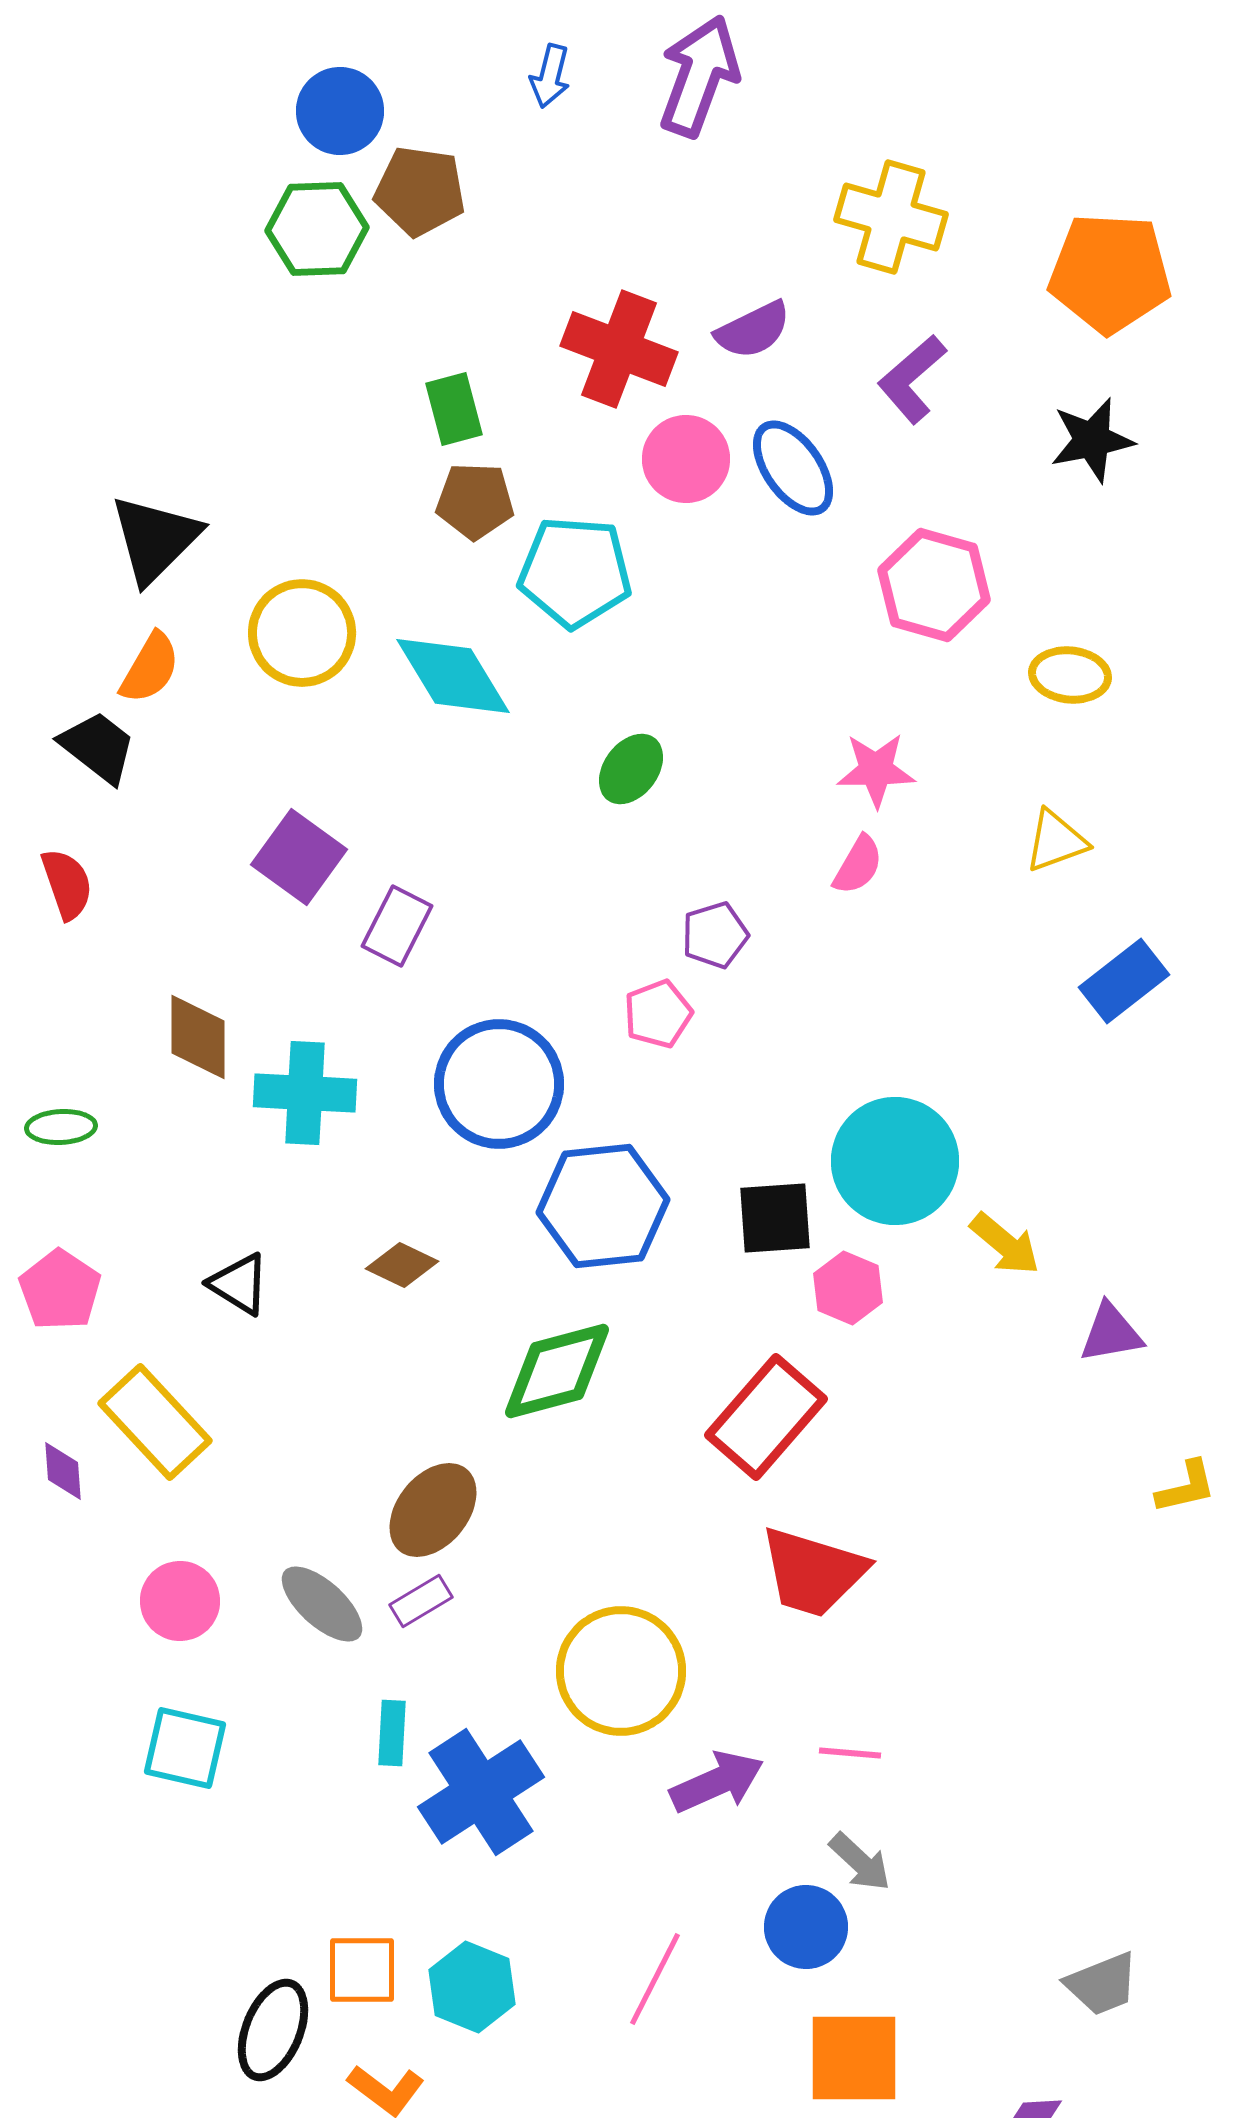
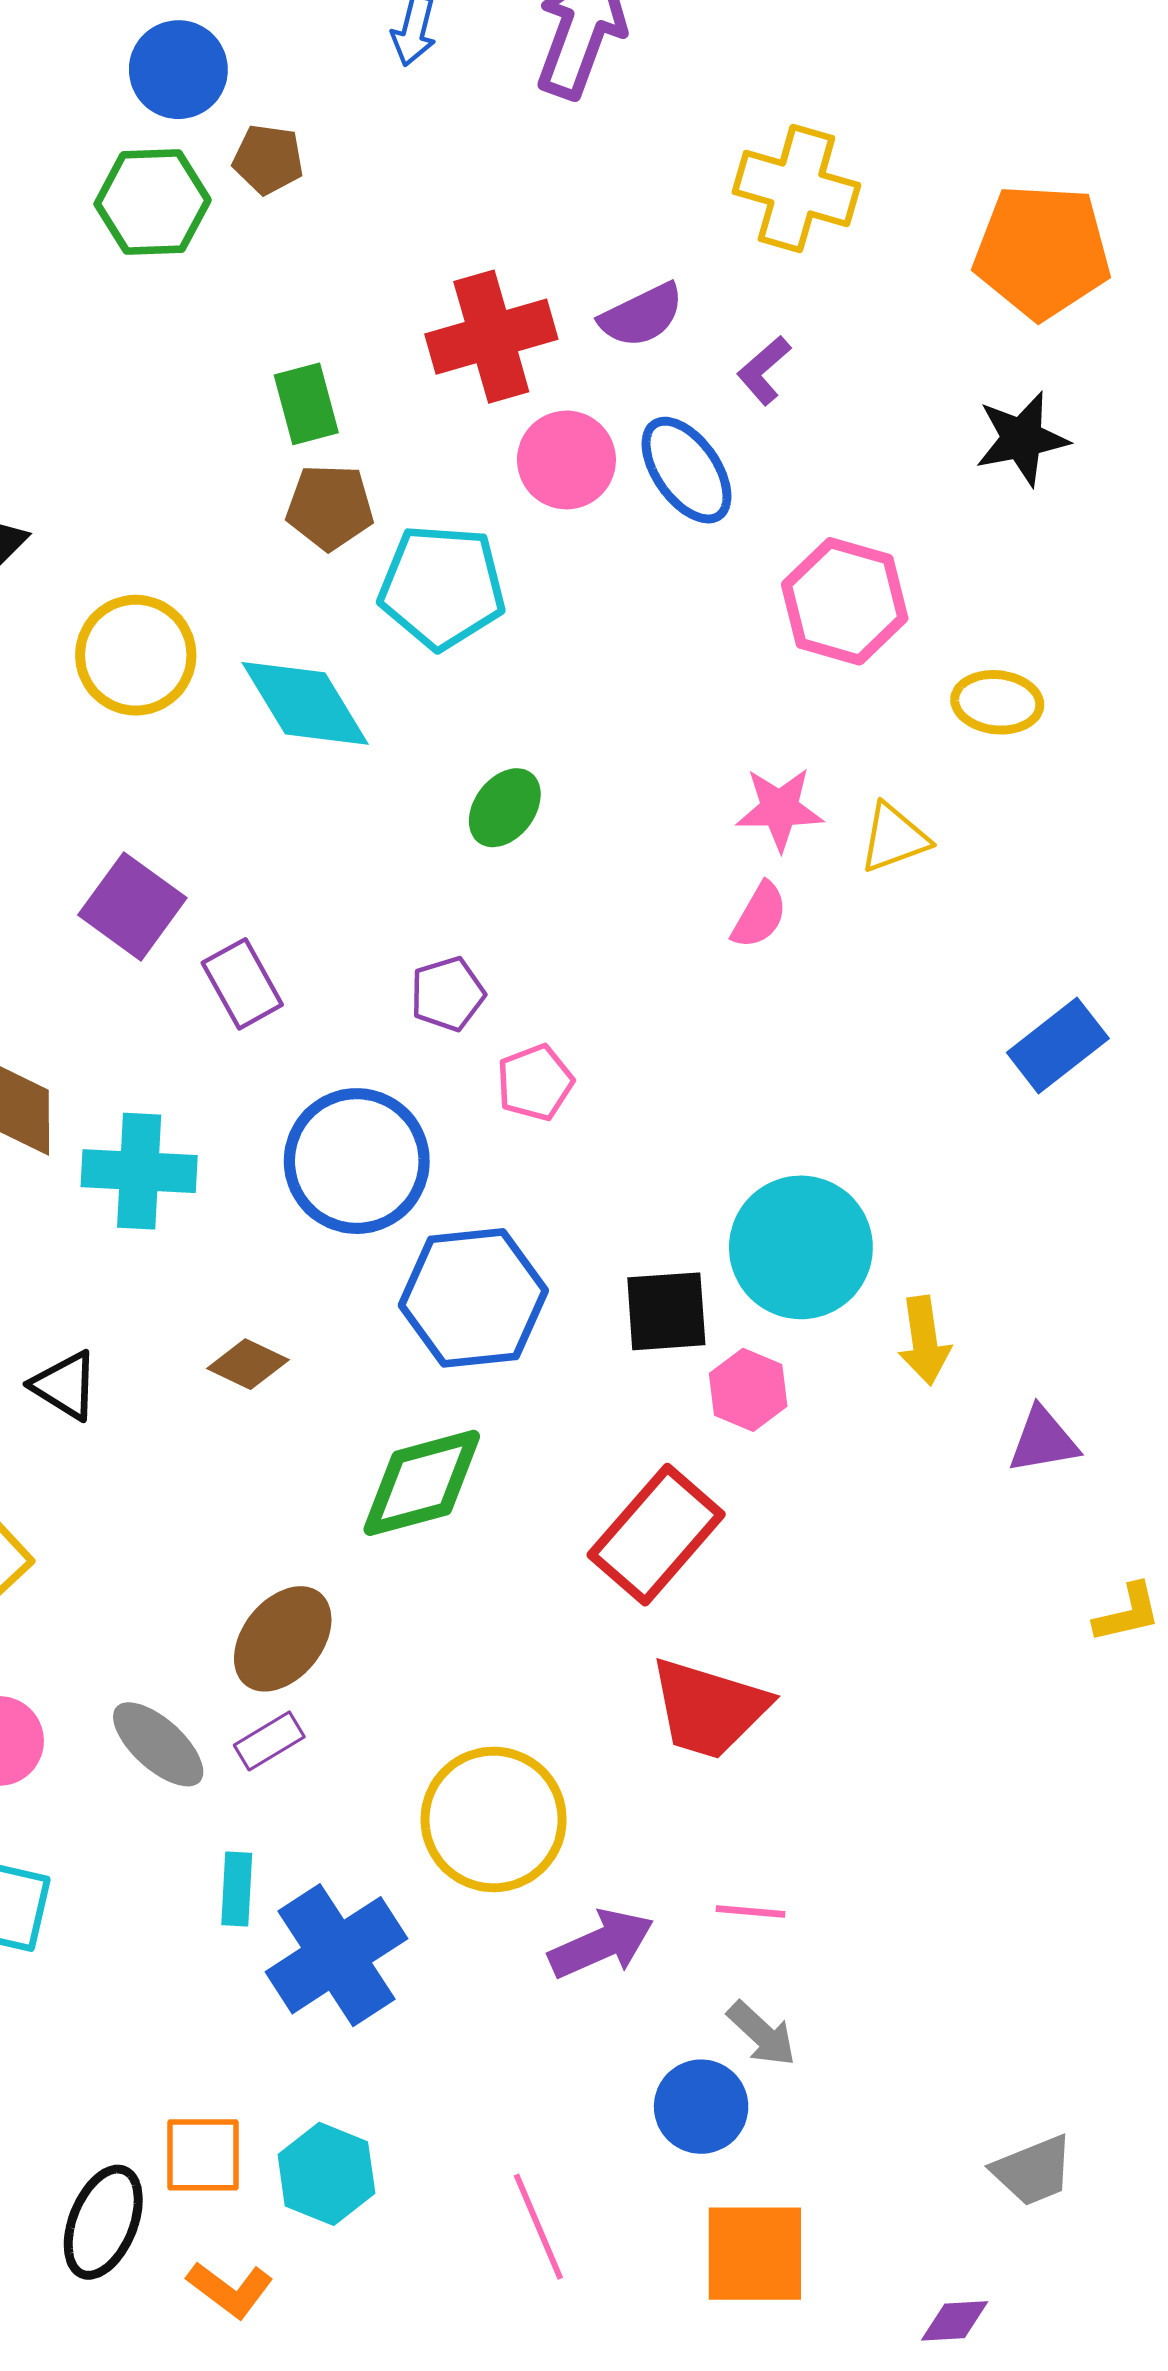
brown pentagon: (420, 191) -> (268, 159), size x0.7
red cross: (619, 349) -> (491, 337), turned -37
purple L-shape: (912, 379) -> (764, 370), moved, size x0.7
yellow triangle: (1056, 841) -> (894, 838), moved
purple rectangle: (397, 926) -> (242, 984), turned -56
purple pentagon: (715, 935) -> (448, 994), moved
yellow arrow: (1005, 1244) -> (924, 1341), turned 42
pink line: (655, 1979) -> (538, 2227), moved, turned -50

